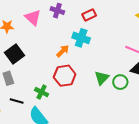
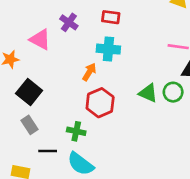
purple cross: (57, 11) -> (69, 22), turned 32
red rectangle: (89, 15) -> (111, 17), turned 48
green triangle: (102, 78) -> (148, 93), turned -35

